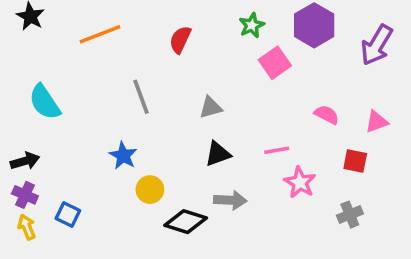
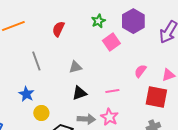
pink semicircle: (327, 115) -> (140, 71), turned -80
red square: (355, 161) -> (156, 97), size x1.6
pink star: (300, 182) -> (109, 117), moved

